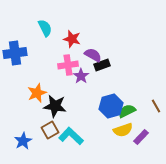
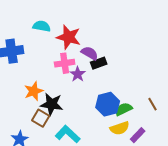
cyan semicircle: (45, 28) -> (42, 26), turned -54
red star: (72, 39) -> (69, 37), size x1.4
brown square: (50, 130) -> (41, 118), moved, turned -30

